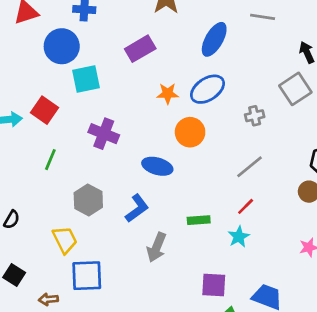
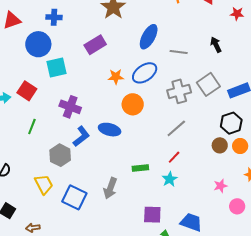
gray line: (263, 17) -> (179, 52), moved
gray square: (295, 89) -> (208, 84), moved
gray cross: (255, 116) -> (179, 91), size x1.6
blue L-shape: (137, 208) -> (81, 136), moved
blue square: (87, 276) -> (74, 197), moved, turned 30

